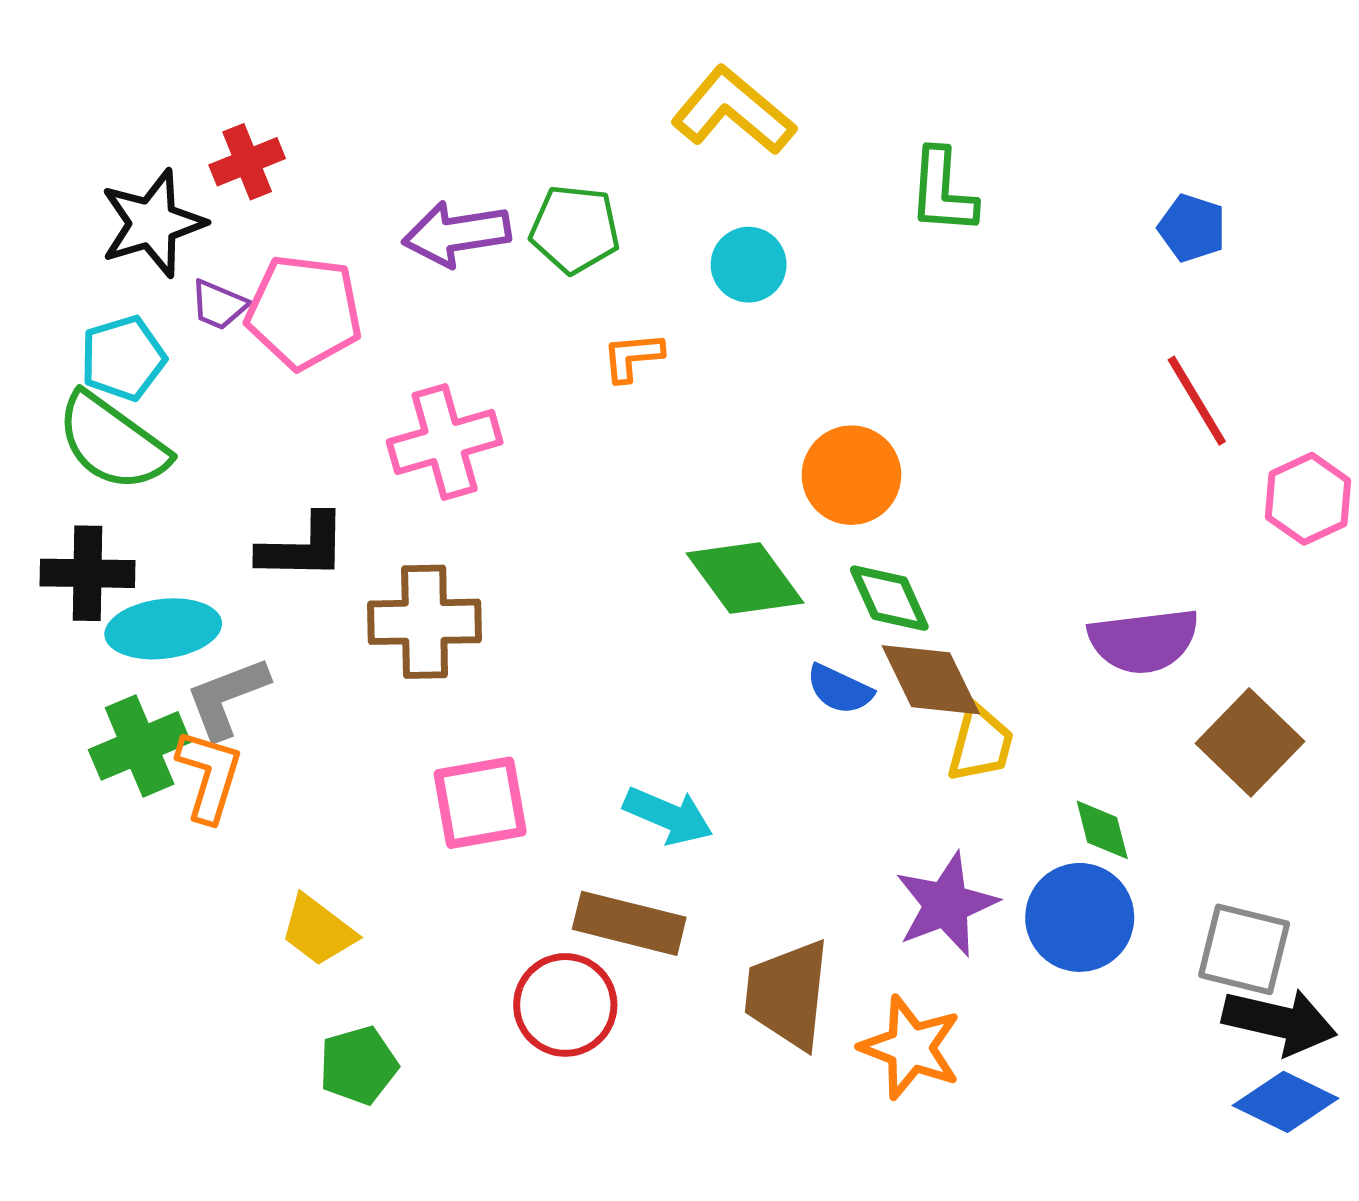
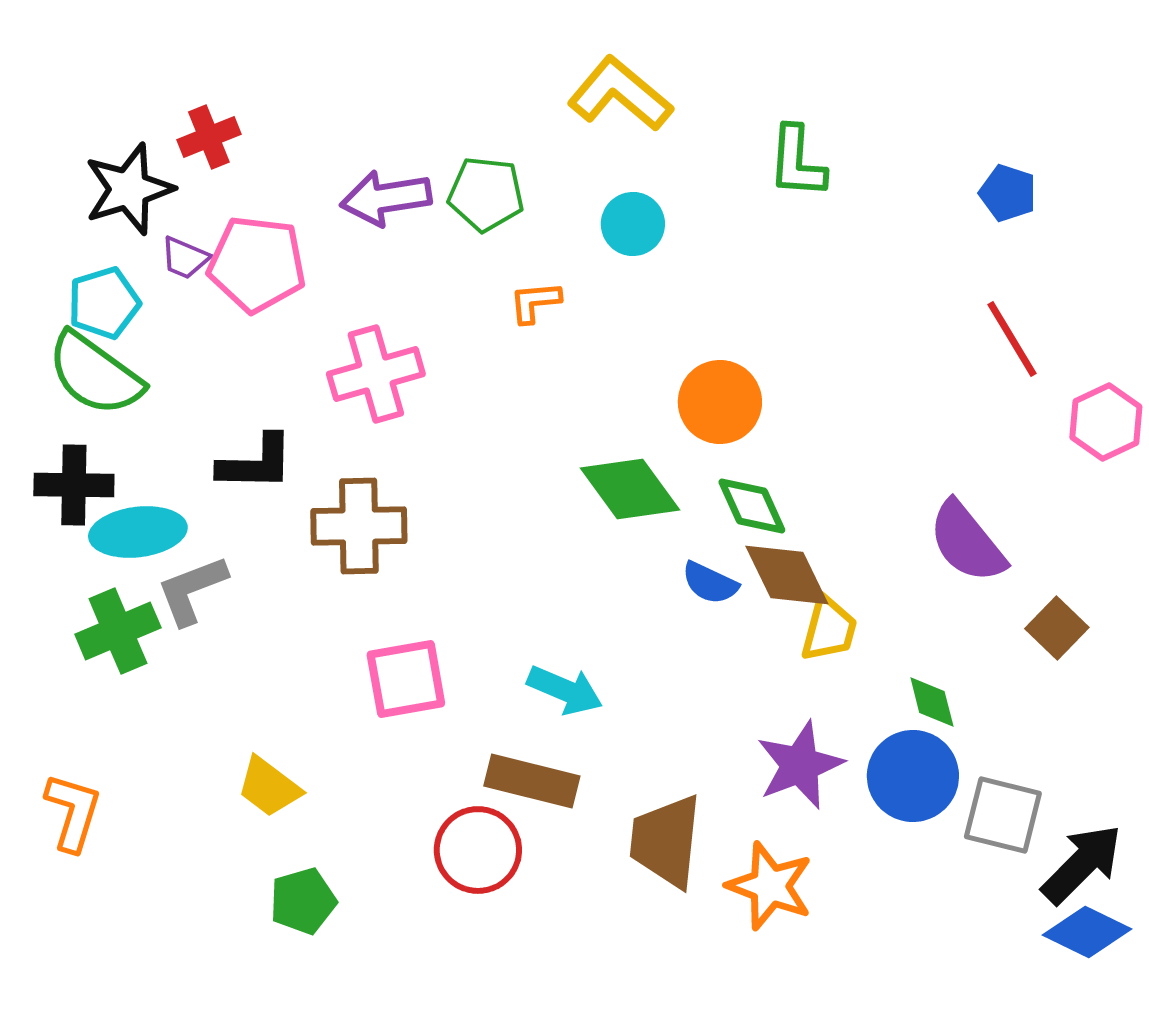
purple semicircle: (1144, 641) -> (967, 542), turned 58
brown square: (1250, 742) -> (1057, 628), size x0.7
orange L-shape: (209, 776) -> (73, 812), moved
gray square: (1244, 949) -> (1003, 815), moved
black arrow: (1280, 1022) -> (1082, 864), turned -58

